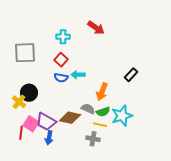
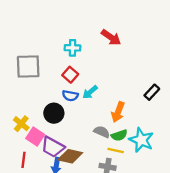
cyan arrow: (78, 75) -> (90, 92), turned -40
black circle: (29, 93) -> (54, 113), moved
cyan star: (122, 116) -> (141, 140), turned -30
brown diamond: (70, 118) -> (70, 156), moved
pink square: (31, 124) -> (35, 136), moved

